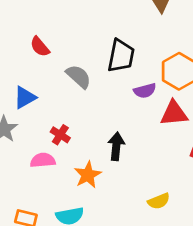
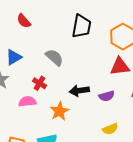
gray semicircle: (79, 76) -> (54, 57), moved
purple semicircle: (145, 91) -> (107, 96), moved
black arrow: (116, 146) -> (79, 91), turned -102

